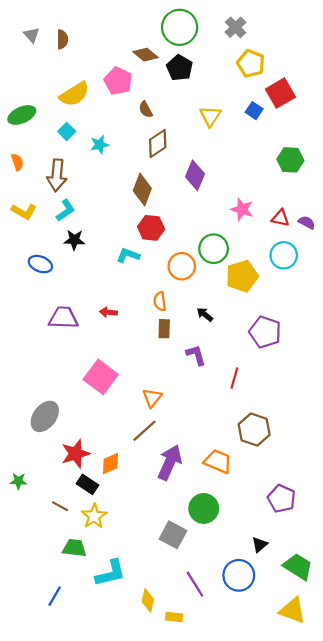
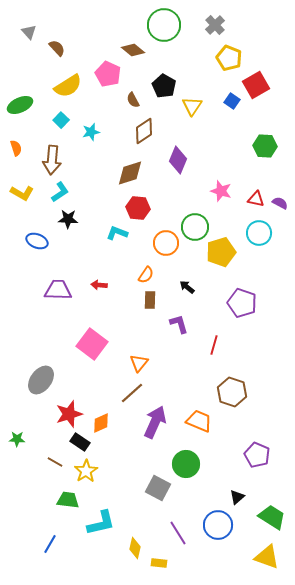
brown semicircle: (62, 39) -> (57, 48), moved, turned -42
black pentagon: (180, 68) -> (164, 86), moved
brown diamond: (142, 190) -> (130, 173), turned 52
orange semicircle: (160, 301) -> (146, 275), turned -138

